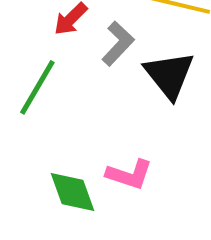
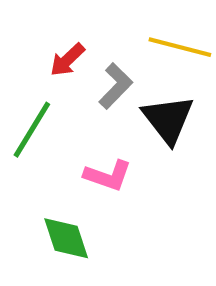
pink L-shape: (129, 174) -> (108, 176), moved

